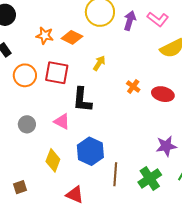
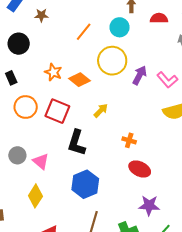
orange cross: (133, 87) -> (129, 140), turned -32
red ellipse: (163, 94) -> (140, 169), moved
pink triangle: (62, 121) -> (41, 161), moved
blue hexagon: (90, 151) -> (85, 184), moved

